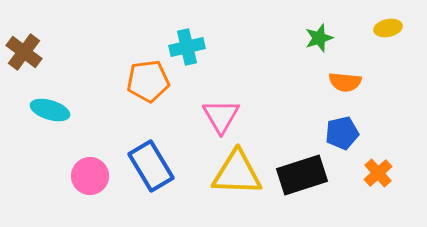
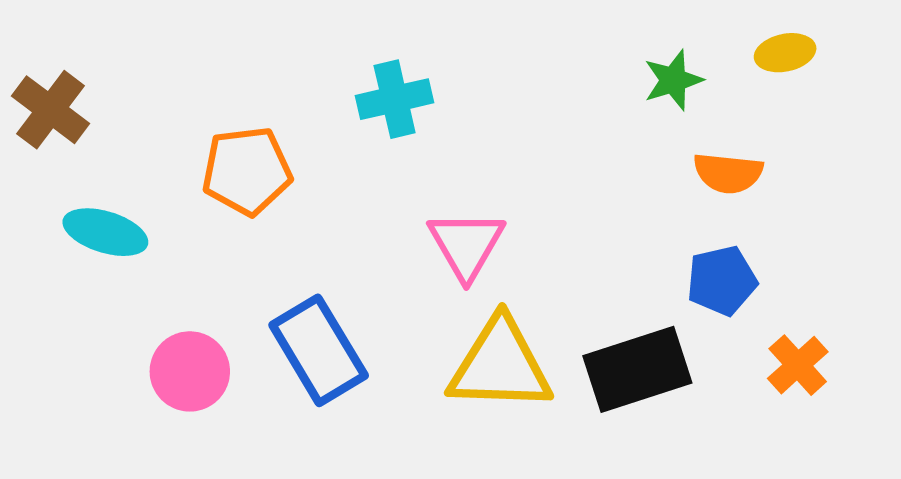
yellow ellipse: (388, 28) -> (785, 53), moved
orange pentagon: (148, 81) -> (247, 171), moved

